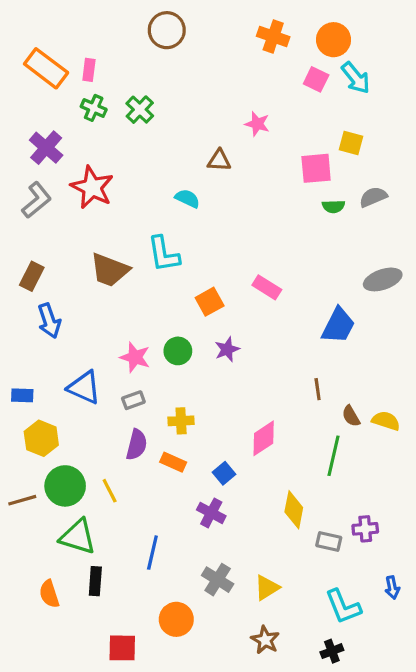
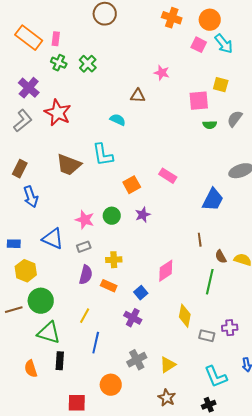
gray semicircle: (373, 197) -> (235, 119), turned -30
yellow line: (110, 491) -> (85, 316), moved, turned 56
gray cross: (218, 580) -> (137, 360), turned 30

